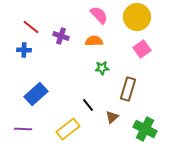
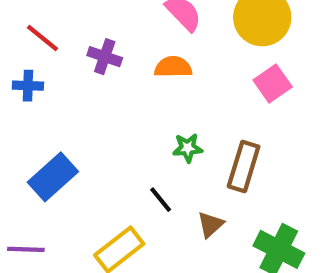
green star: (102, 68) -> (188, 148), moved

